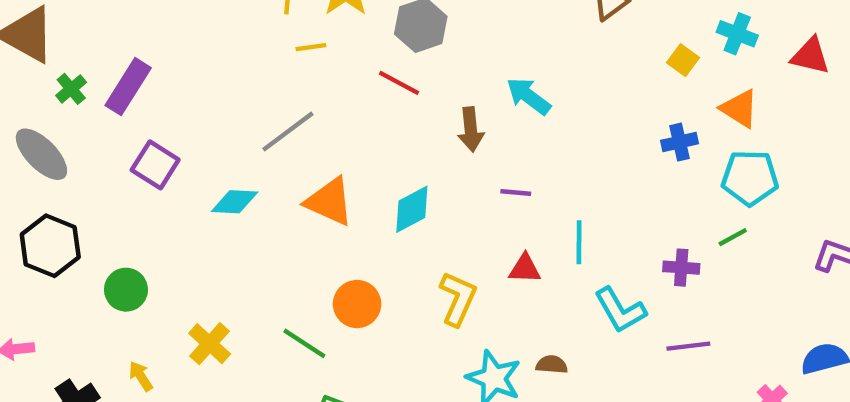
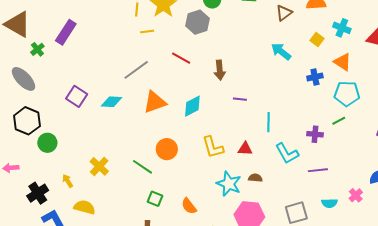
red line: (399, 83) -> (181, 58), moved
purple rectangle: (128, 87) -> (66, 32), moved
cyan arrow: (528, 96) -> (281, 51), moved
purple square: (155, 165) -> (77, 96), moved
orange triangle: (329, 201) -> (155, 102), turned -45
red triangle: (525, 269) -> (245, 149), moved
green circle: (126, 290) -> (47, 143), moved
yellow L-shape: (458, 299) -> (213, 147), turned 140

